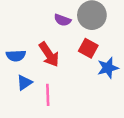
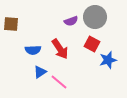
purple semicircle: (62, 20) -> (71, 21), turned -40
pink line: (48, 95) -> (59, 82), turned -48

